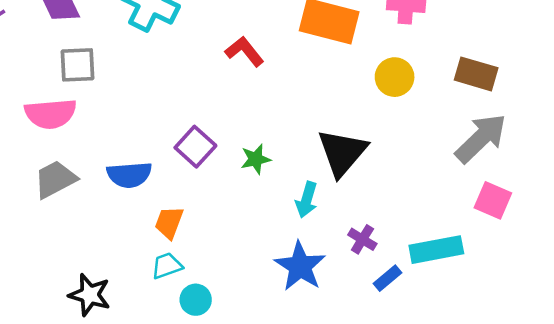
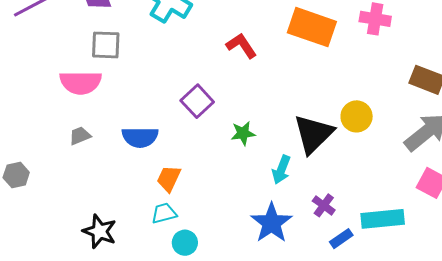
yellow circle: (395, 77) -> (357, 116), moved
purple square: (195, 147) -> (197, 101), moved
gray trapezoid: (55, 179) -> (80, 136), size x0.6

